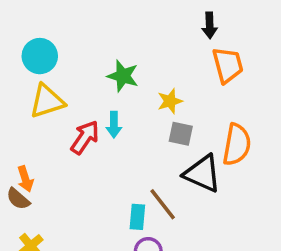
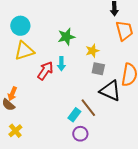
green star: (123, 76) -> (66, 37), turned -30
orange arrow: (25, 179) -> (12, 94), turned 40
cyan rectangle: (137, 217) -> (74, 115), turned 32

